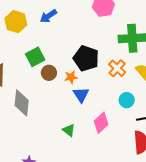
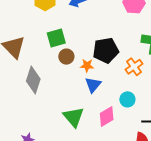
black pentagon: (86, 58) -> (106, 50), turned 30
cyan circle: (127, 100) -> (127, 99), moved
green triangle: (69, 130) -> (74, 117), size x1.6

